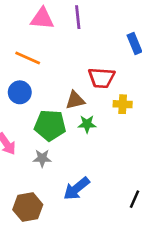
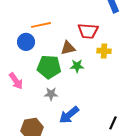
orange line: (28, 58) -> (41, 25), moved, turned -36
gray star: (42, 158) -> (51, 94), moved

